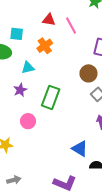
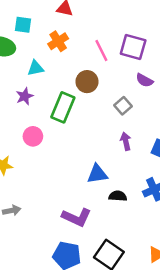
pink line: (71, 26) -> (101, 51), moved
brown circle: (88, 73) -> (87, 82), moved
blue triangle: (80, 149) -> (97, 174), turned -42

